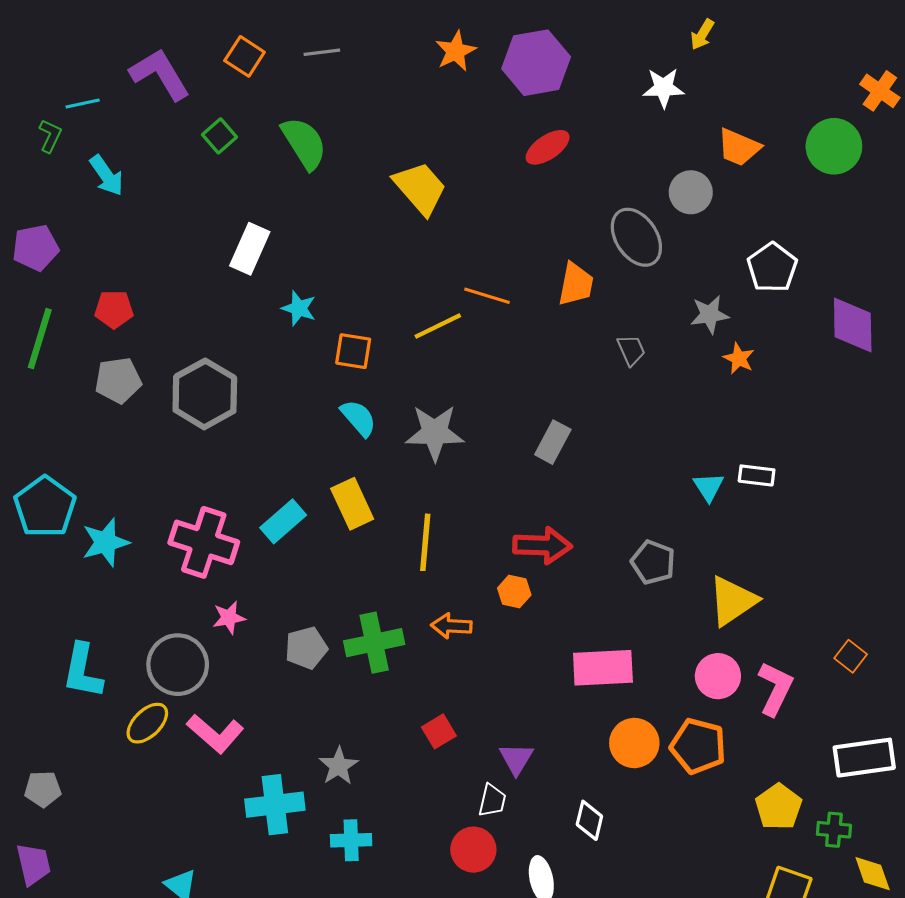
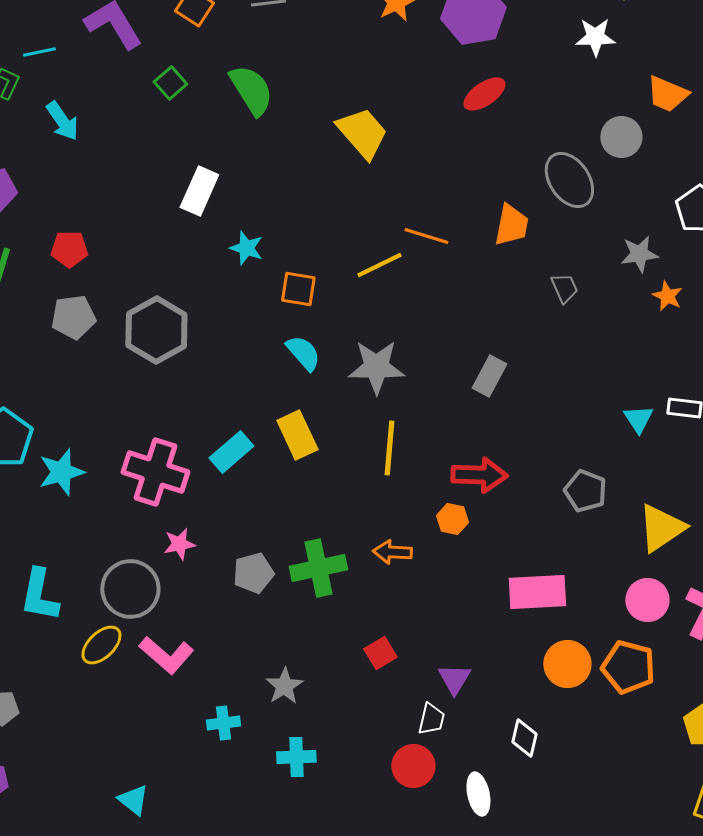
yellow line: (425, 542) -> (389, 448), moved
cyan cross: (275, 805) -> (223, 723), size x0.6

